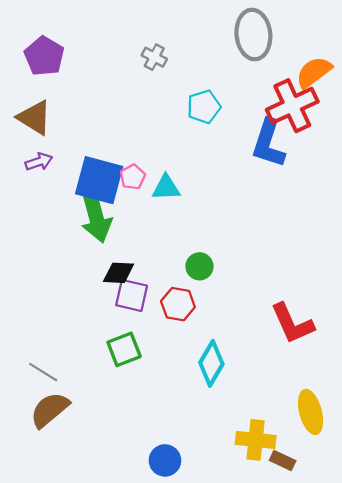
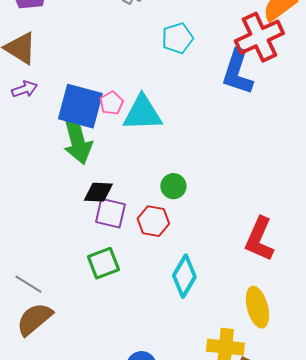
cyan triangle: (166, 188) -> (142, 113), size x1.5
red L-shape: (292, 323) -> (259, 239), turned 48
yellow ellipse: (311, 412) -> (257, 307), moved

